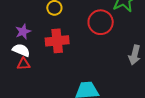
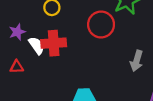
white semicircle: (21, 50) -> (37, 46), moved, turned 30

